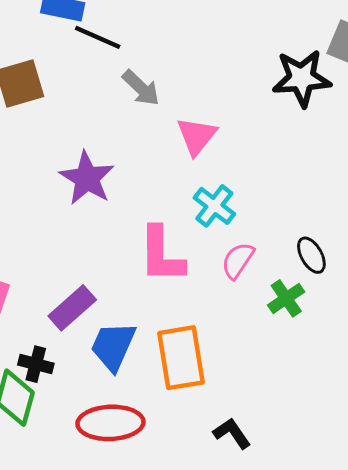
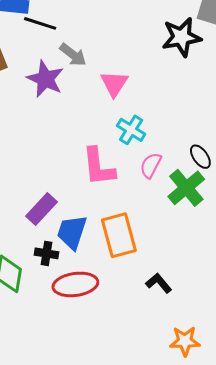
purple star: (87, 178) -> (45, 79), moved
green cross: (286, 298) -> (186, 188), size x1.5
black cross: (36, 364) -> (46, 253), moved

